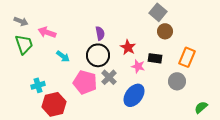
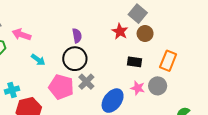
red star: (128, 47) -> (120, 31), moved
pink star: (138, 66) -> (138, 88), moved

